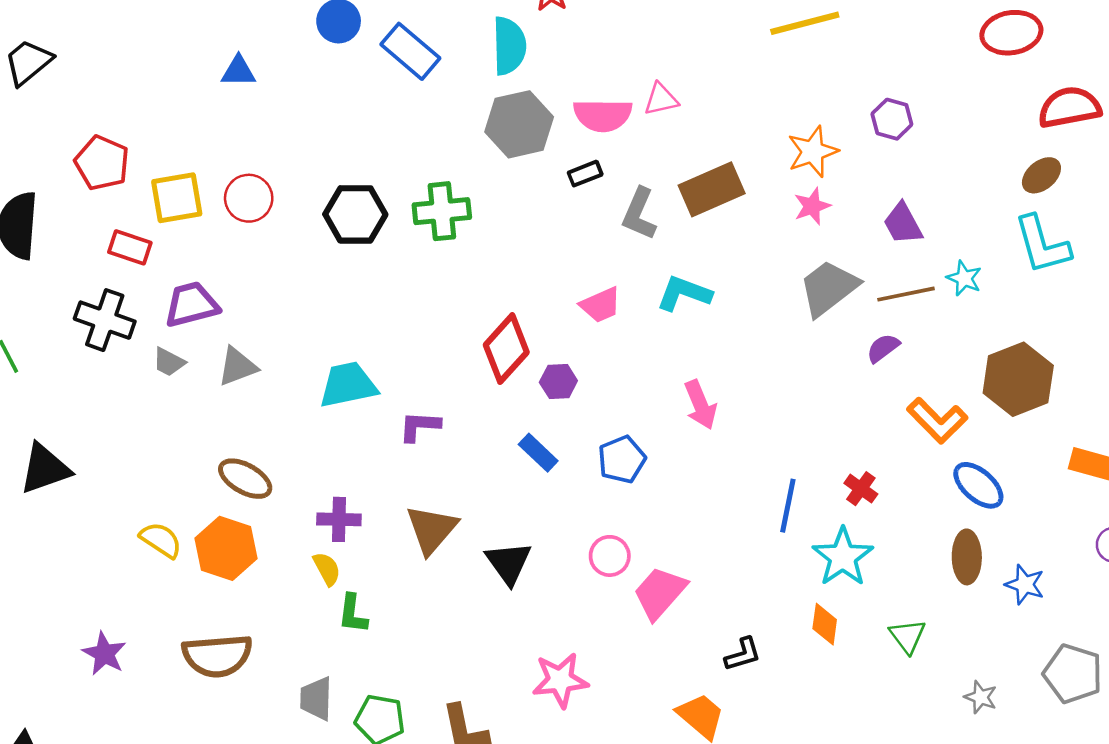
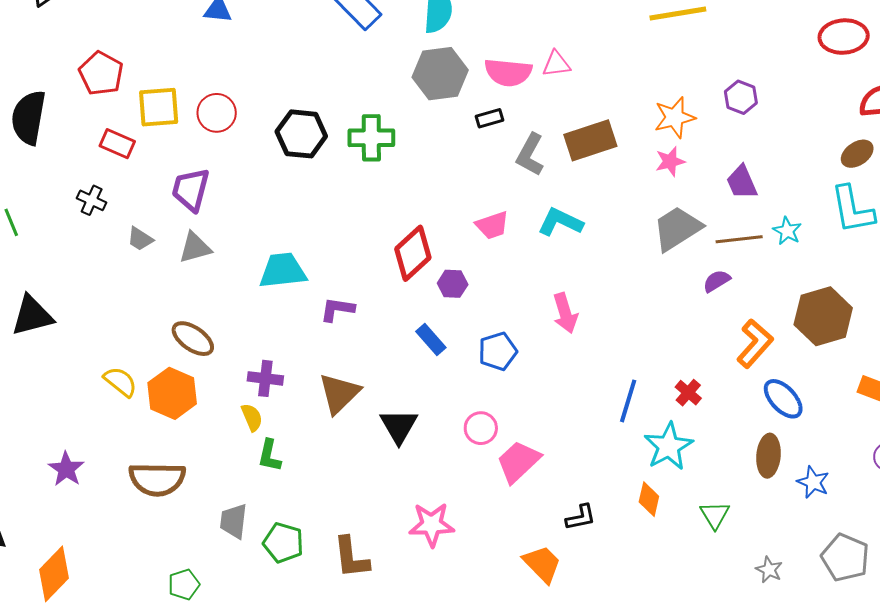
purple trapezoid: (191, 304) -> (191, 190), moved, turned -66
black cross: (105, 320) -> (92, 200), size x0.6
orange L-shape: (937, 420) -> (755, 343), turned -99

